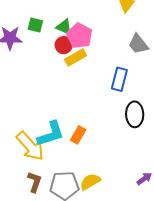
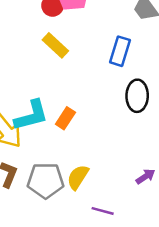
yellow rectangle: (76, 57) -> (55, 45), moved, turned 70
yellow semicircle: (90, 182) -> (78, 177), turned -30

